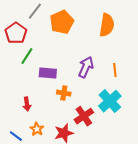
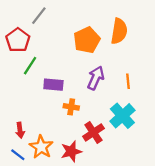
orange pentagon: (62, 22) -> (87, 40), moved
red arrow: (27, 104) -> (20, 130), moved
orange star: (37, 129) -> (41, 147), size x1.5

